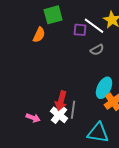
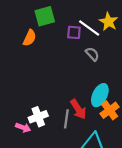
gray semicircle: (97, 50) -> (92, 54), turned -104
red arrow: (61, 101) -> (78, 109), moved, turned -48
white cross: (59, 115) -> (38, 117), moved, turned 30

